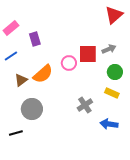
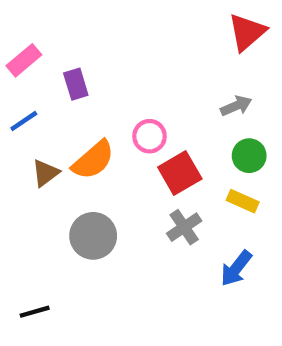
red square: (88, 54) -> (180, 173), moved, turned -30
gray circle: (32, 109) -> (93, 236), moved
blue arrow: (109, 124) -> (236, 268), turned -60
black line: (16, 133) -> (35, 312), moved

